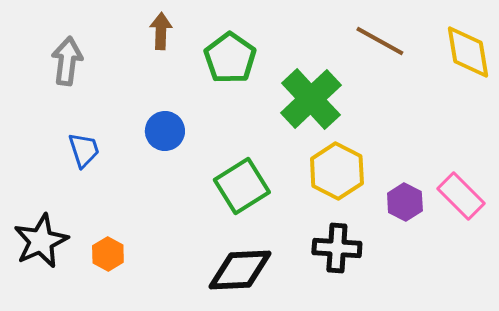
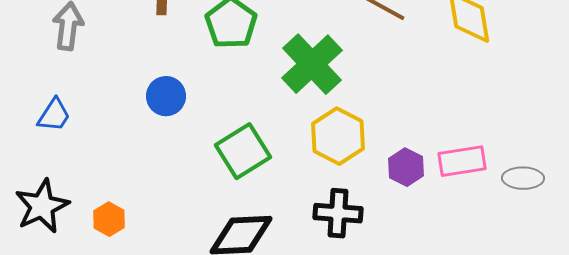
blue trapezoid: (84, 150) -> (54, 115), moved, turned 51
pink rectangle: (461, 196) -> (462, 161), turned -54

